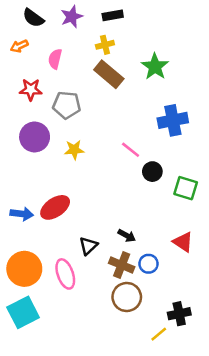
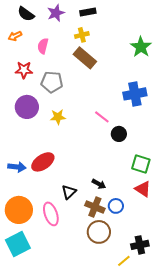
green star: (155, 67) -> (141, 47), moved
green square: (186, 188) -> (141, 164), moved

